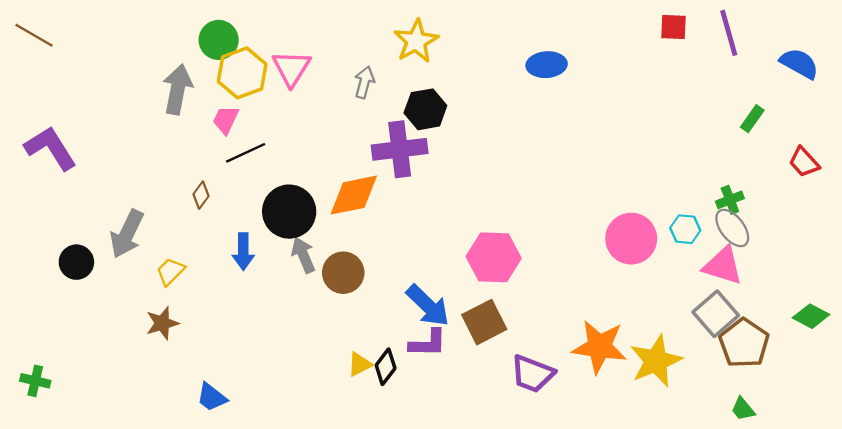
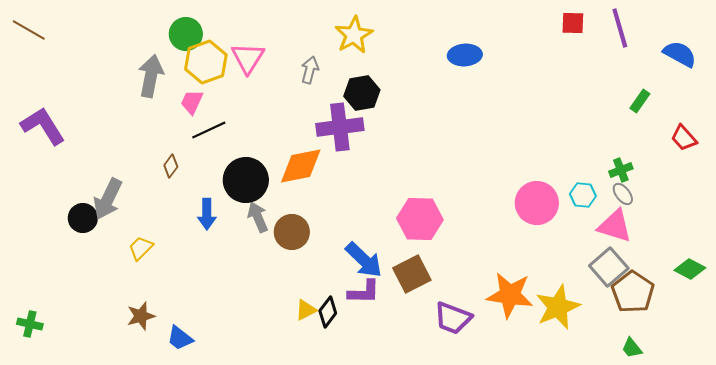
gray ellipse: (732, 228) -> (623, 194), size x0.7
black circle: (76, 262) -> (83, 218), moved
yellow trapezoid: (170, 272) -> (141, 248), moved
brown star: (162, 323) -> (141, 316), moved

